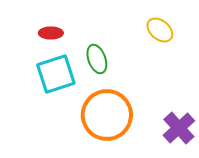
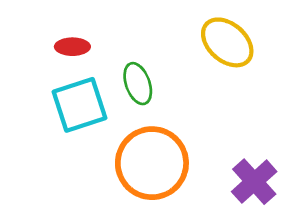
yellow ellipse: (160, 30) -> (227, 42), size x1.4

